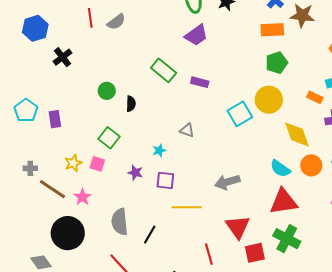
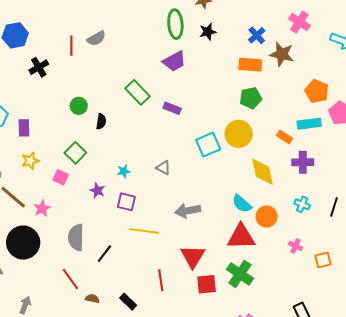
red line: (90, 18) -> (71, 46), moved
gray triangle: (187, 130) -> (163, 168), moved
yellow star: (73, 163) -> (30, 161), moved
orange circle: (311, 165) -> (267, 216), moved

